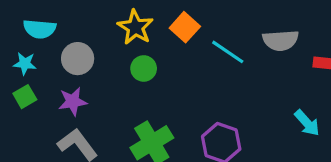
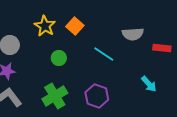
cyan line: (228, 52) -> (104, 54), moved
green circle: (144, 68) -> (59, 58), moved

